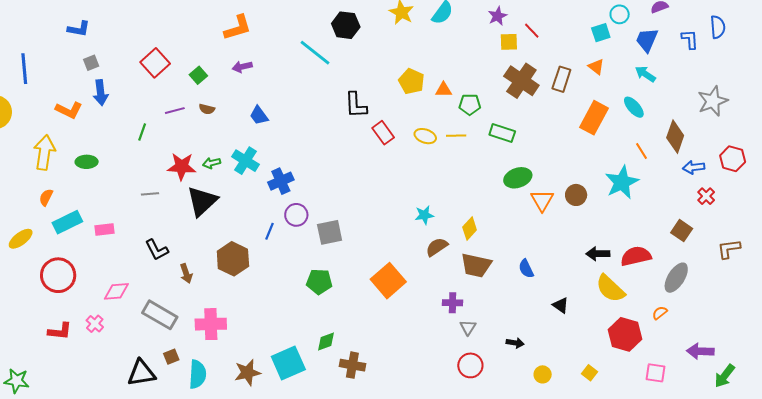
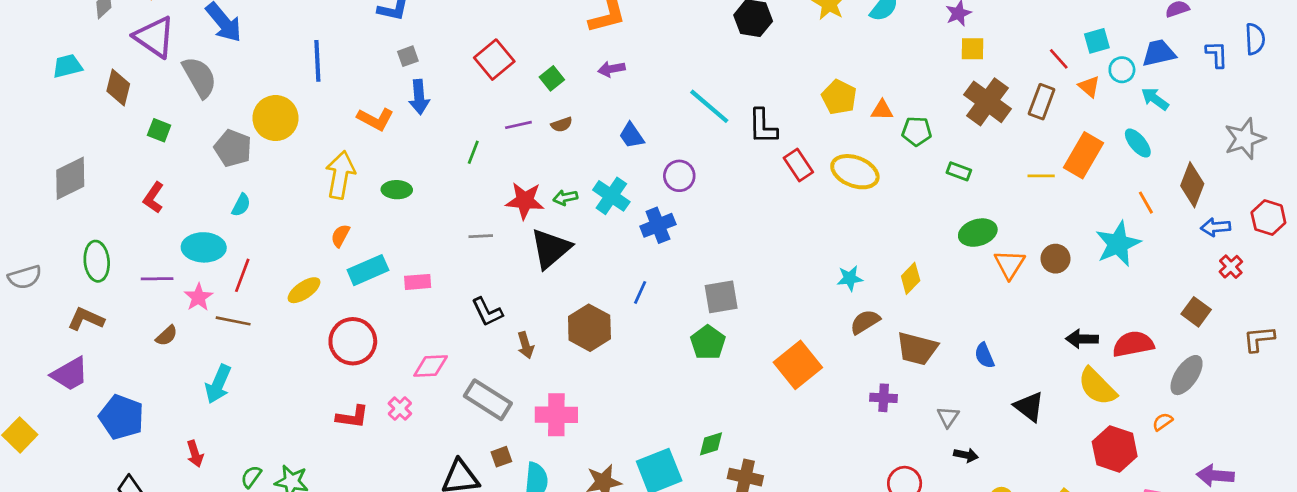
cyan circle: (620, 14) -> (1122, 70), moved
red line: (532, 31) -> (1059, 59), moved
blue trapezoid: (647, 40) -> (1159, 53), turned 52
cyan line: (315, 53) -> (709, 106), moved
brown semicircle: (207, 109) -> (562, 125), turned -35
green rectangle: (502, 133) -> (959, 171), size x0.7
yellow ellipse: (425, 136) -> (855, 172), size x1.6
yellow line: (456, 136) -> (1041, 176), moved
purple circle: (296, 215) -> (679, 176), moved
yellow diamond: (470, 228) -> (911, 278), moved
green pentagon: (319, 282) -> (708, 343), moved, turned 30
black triangle: (561, 305) -> (1029, 407), size x1.4
gray triangle: (468, 327) -> (948, 417), moved

